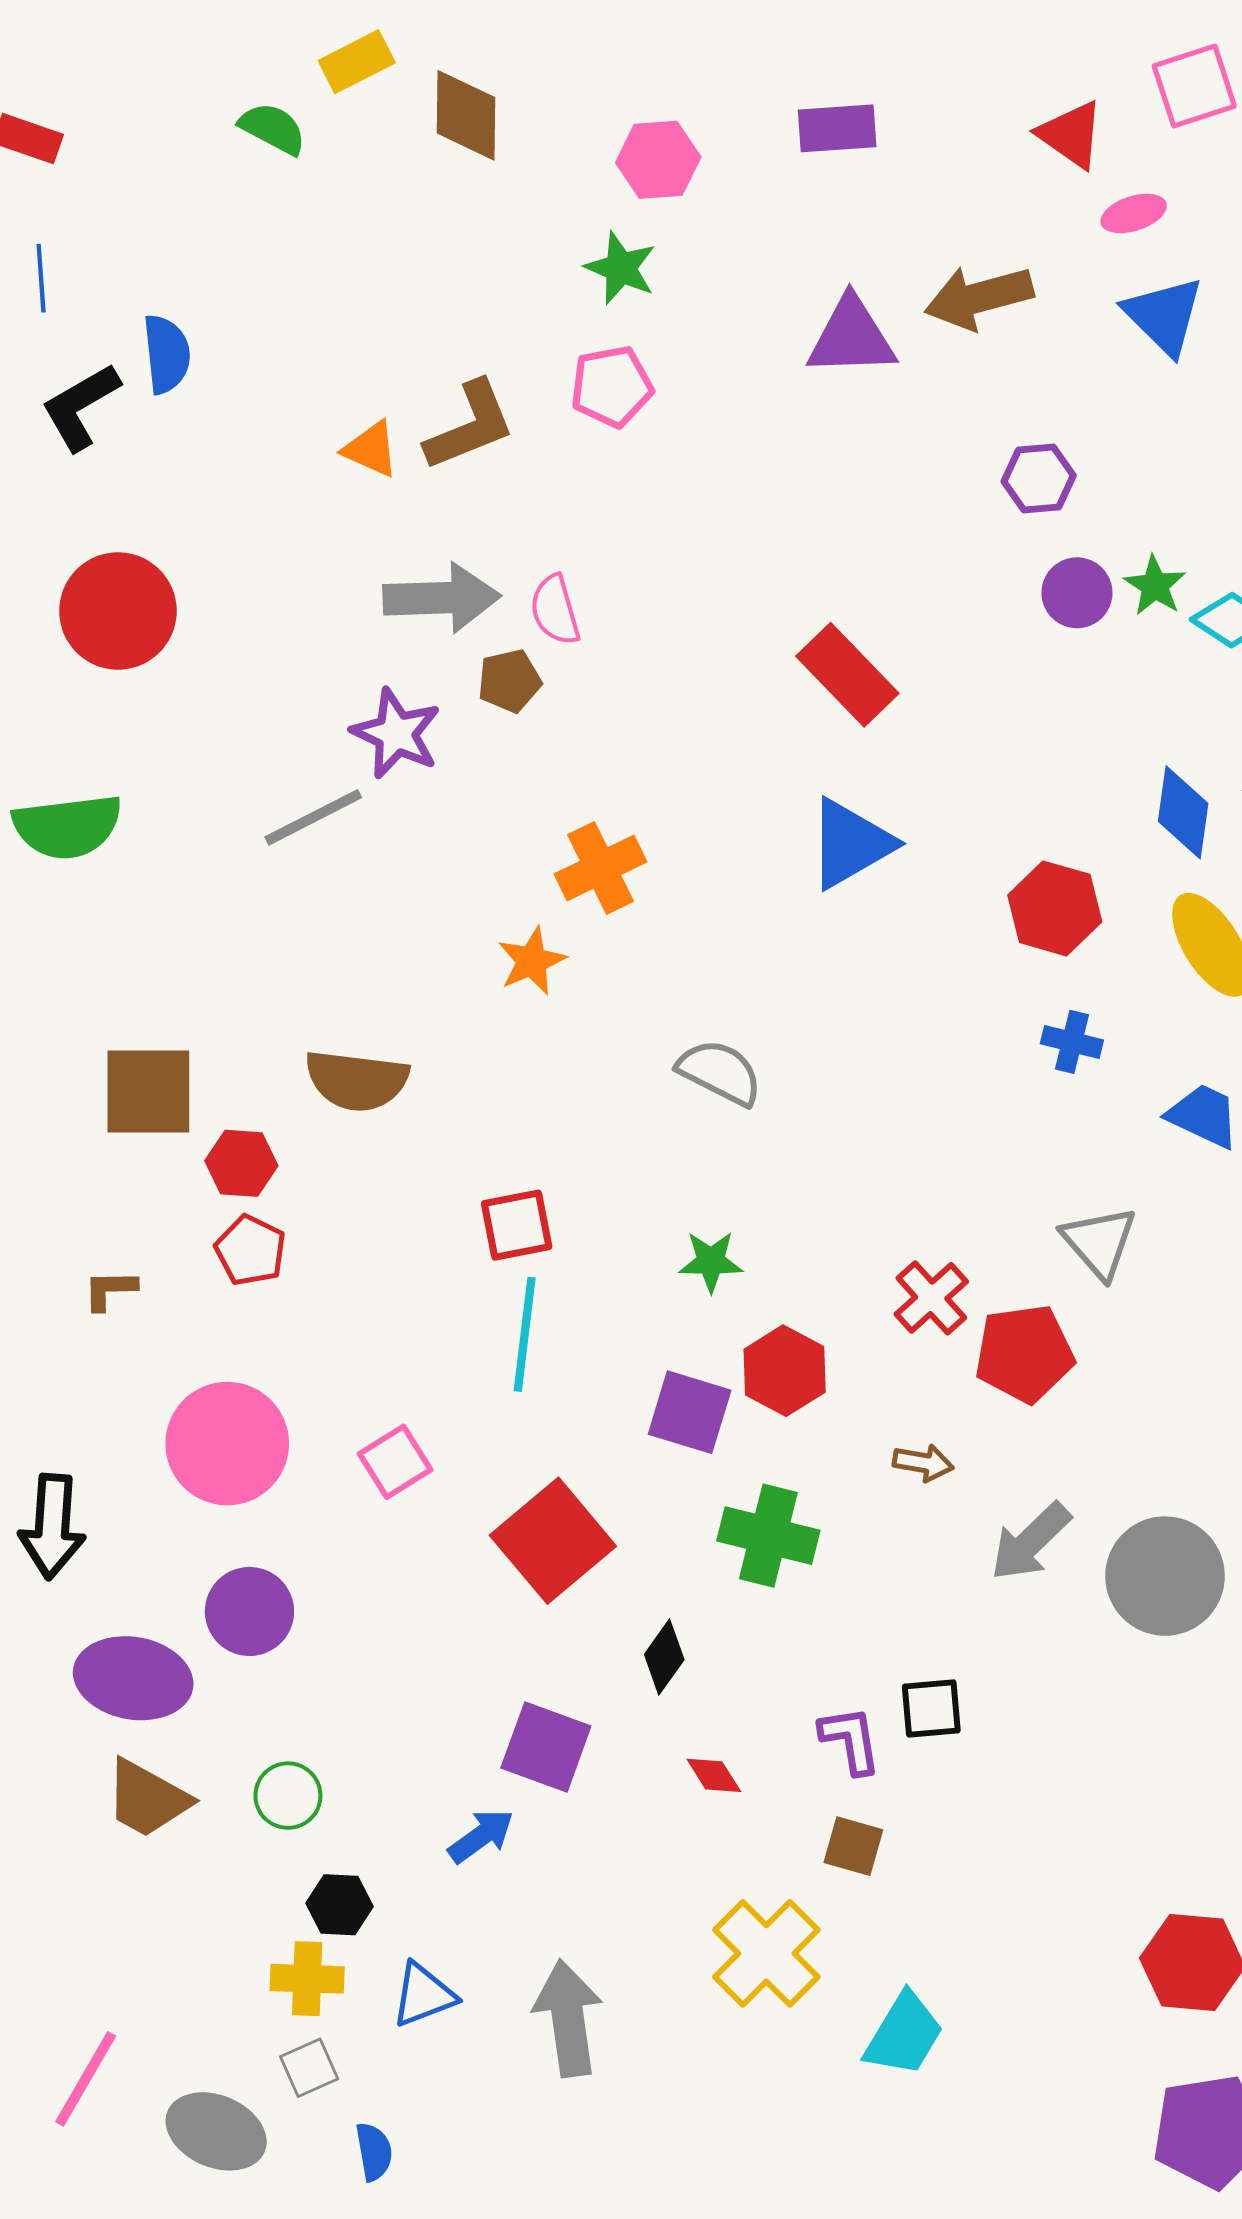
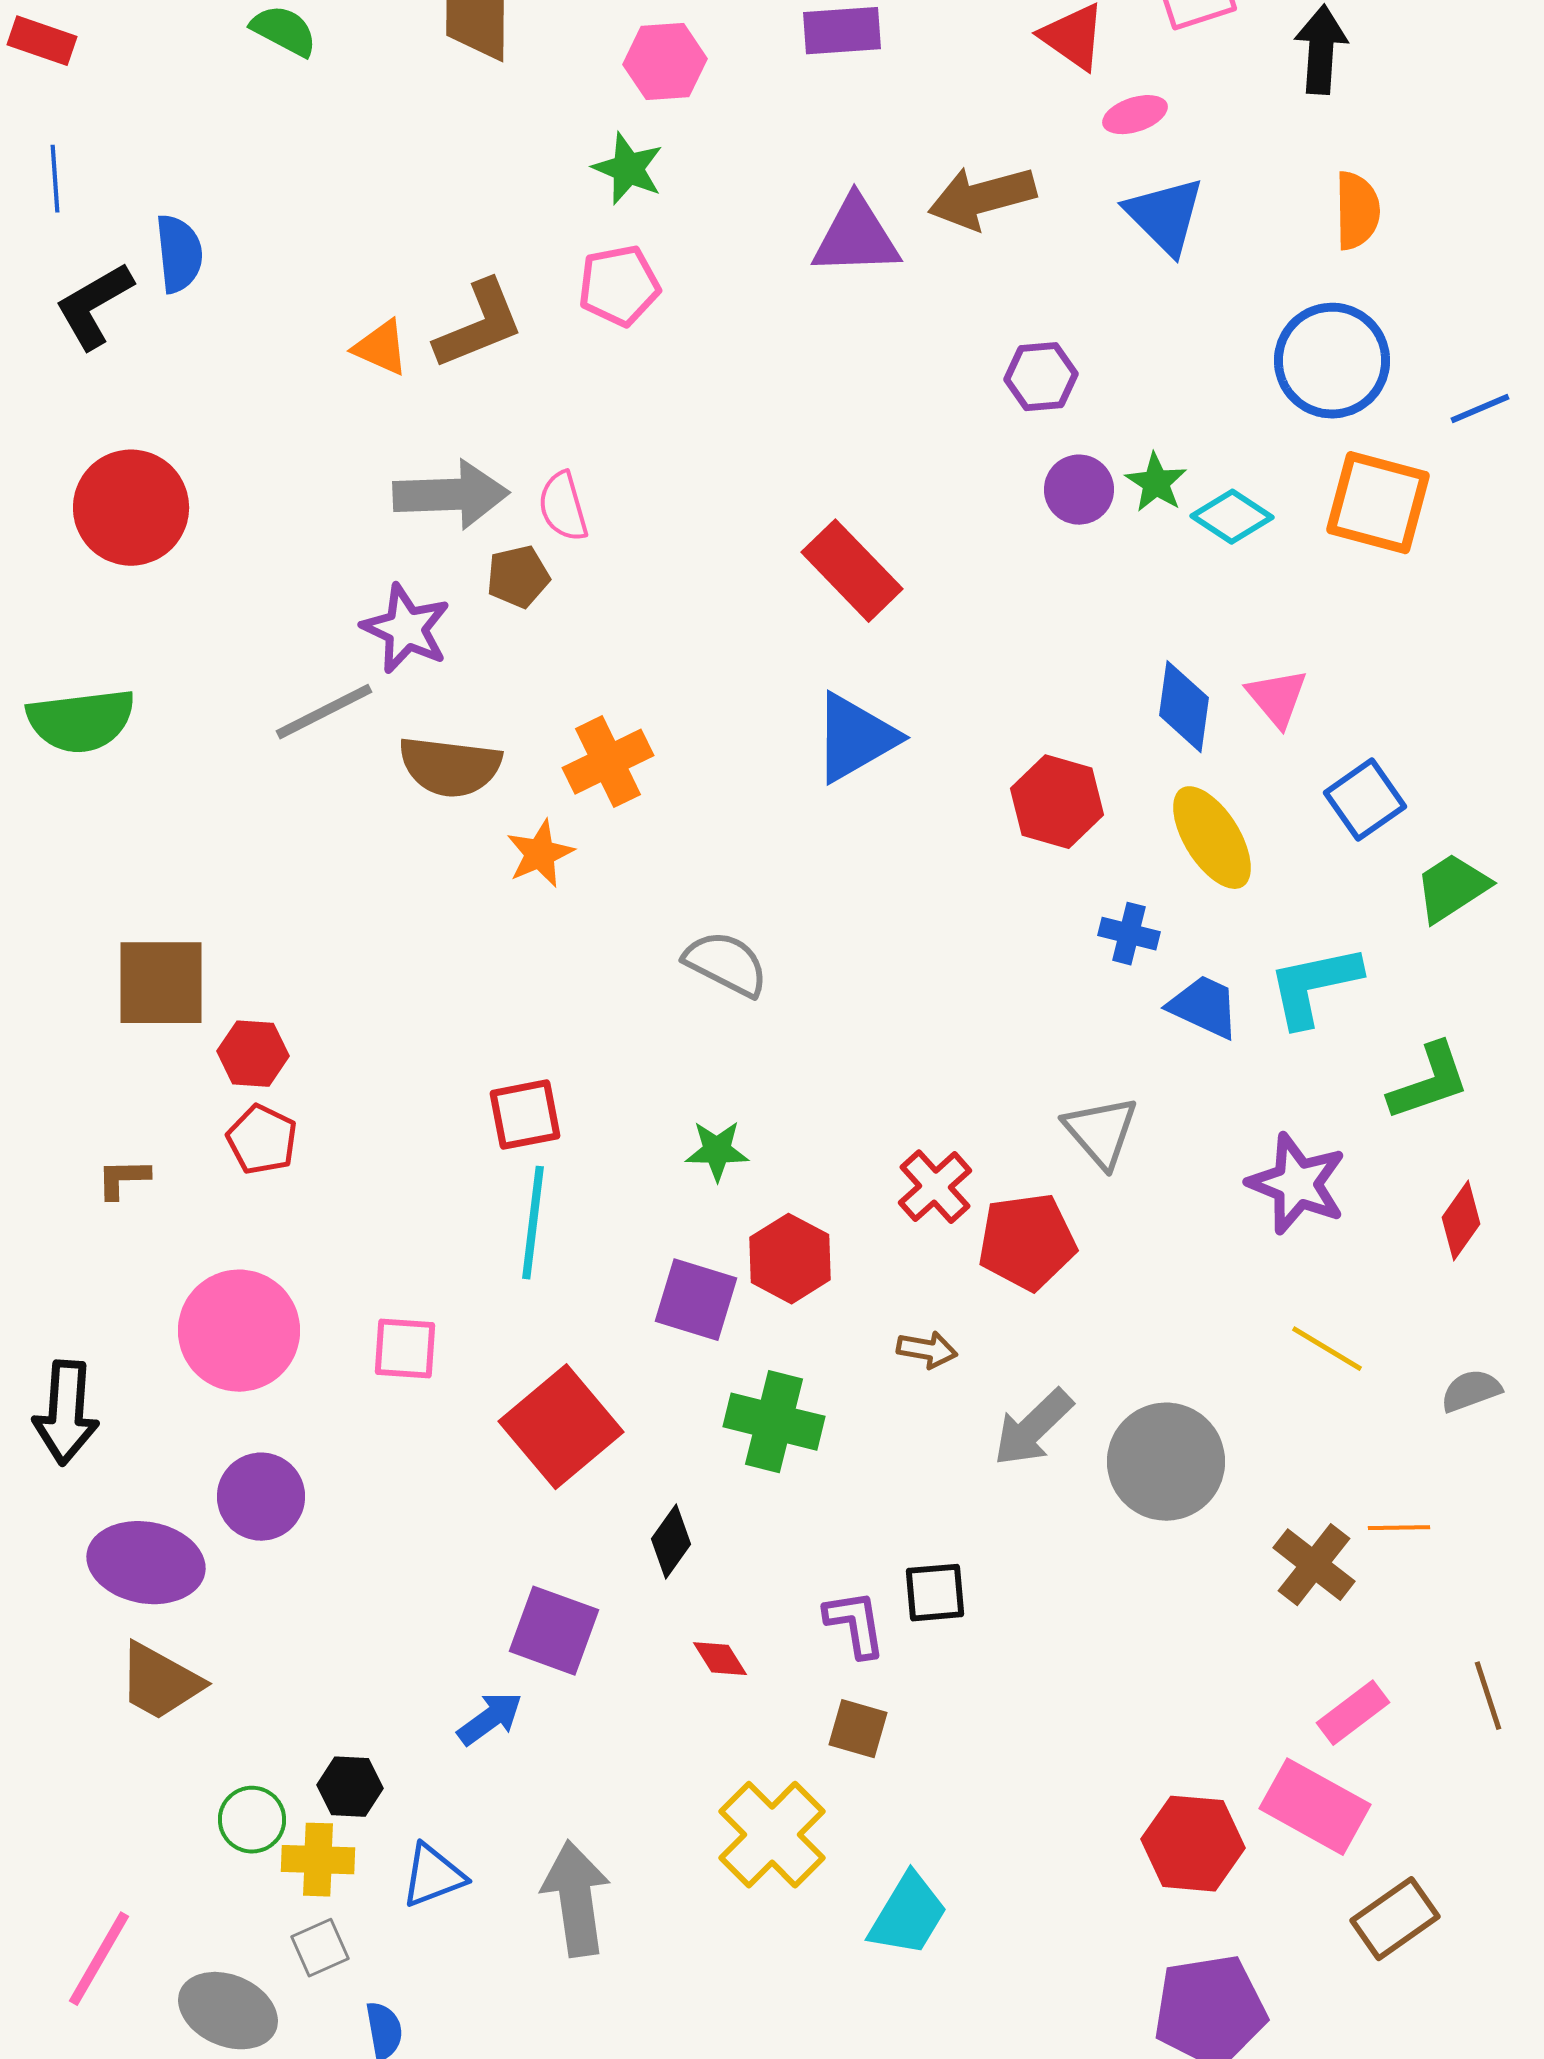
blue cross: (1072, 1042) -> (1129, 934), moved
brown semicircle: (357, 1080) -> (450, 767), moved
pink square: (395, 1462) -> (405, 1349), turned 36
green circle: (288, 1796) -> (252, 1820), moved

